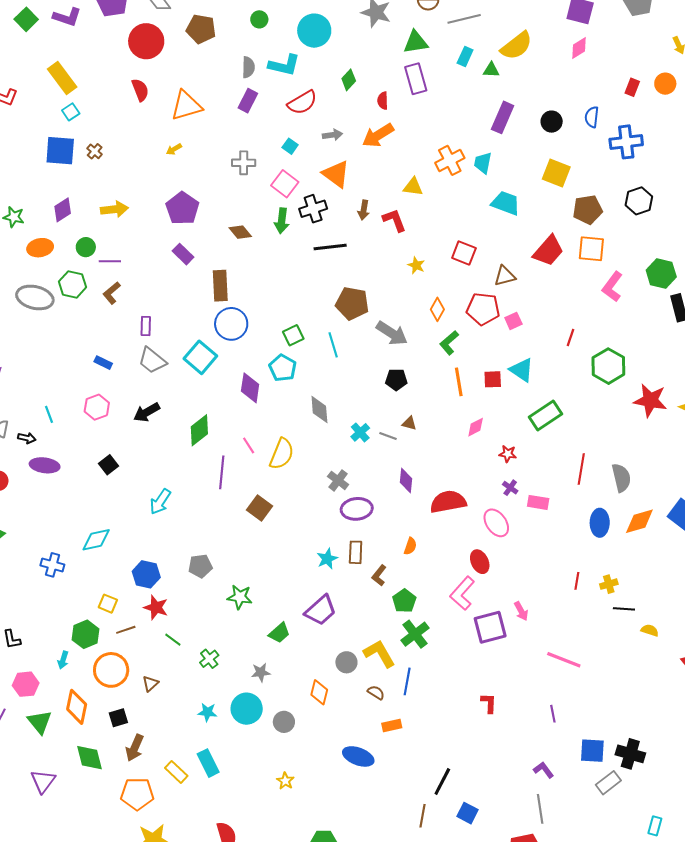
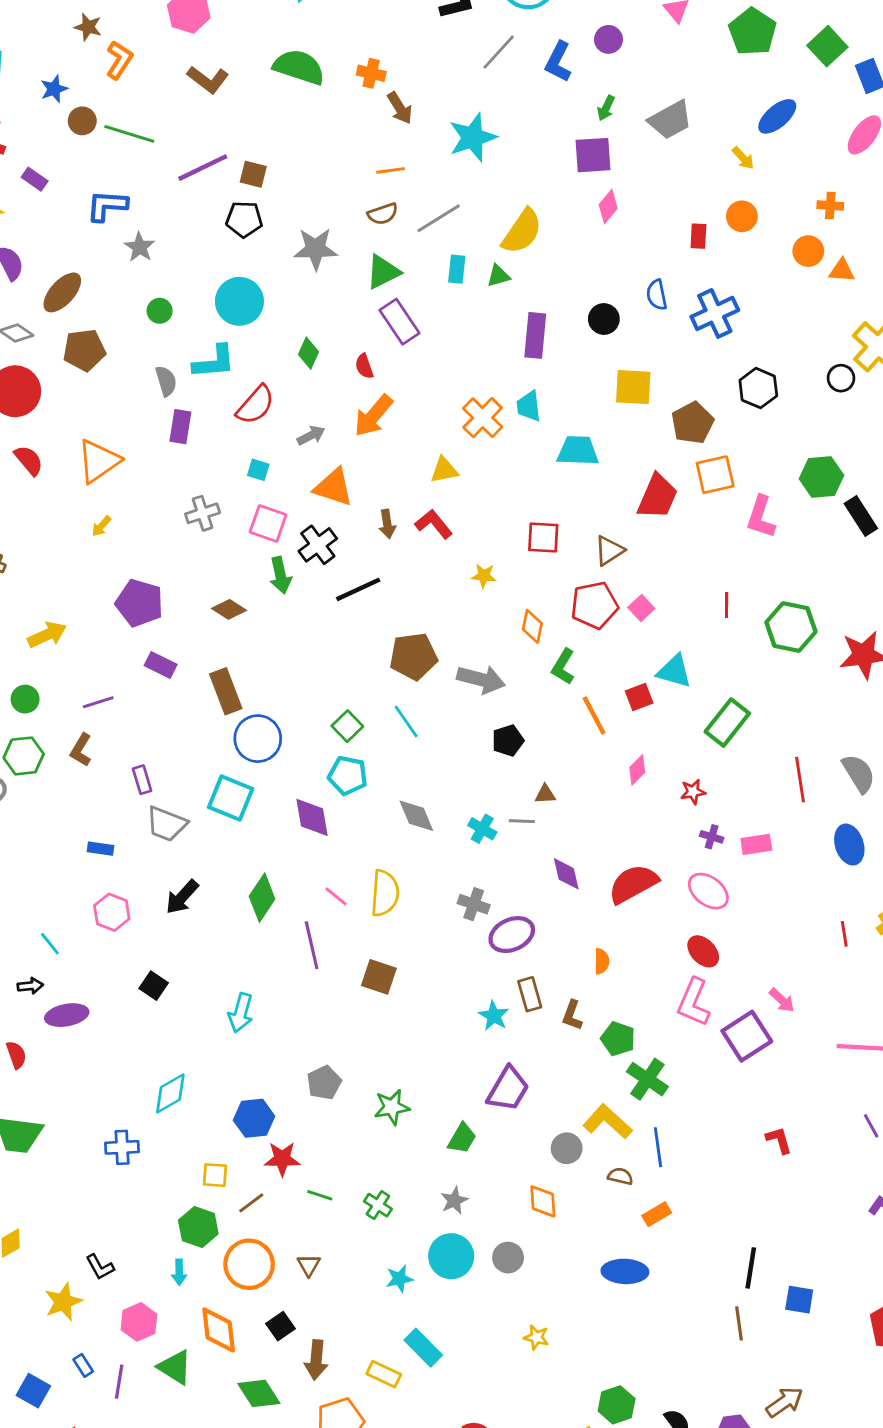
purple line: (110, 261) -> (98, 702), moved

